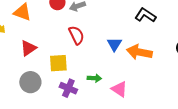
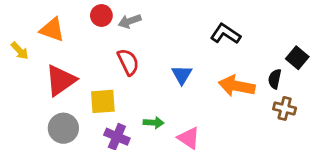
red triangle: (28, 48) -> (61, 80), size x1.4
orange arrow: (139, 52) -> (237, 86), moved

